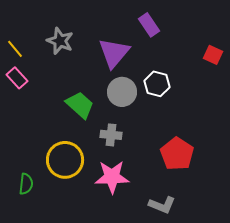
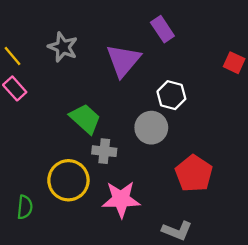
gray circle: (122, 92) -> (151, 128), moved
gray cross: (111, 135) -> (104, 151), moved

